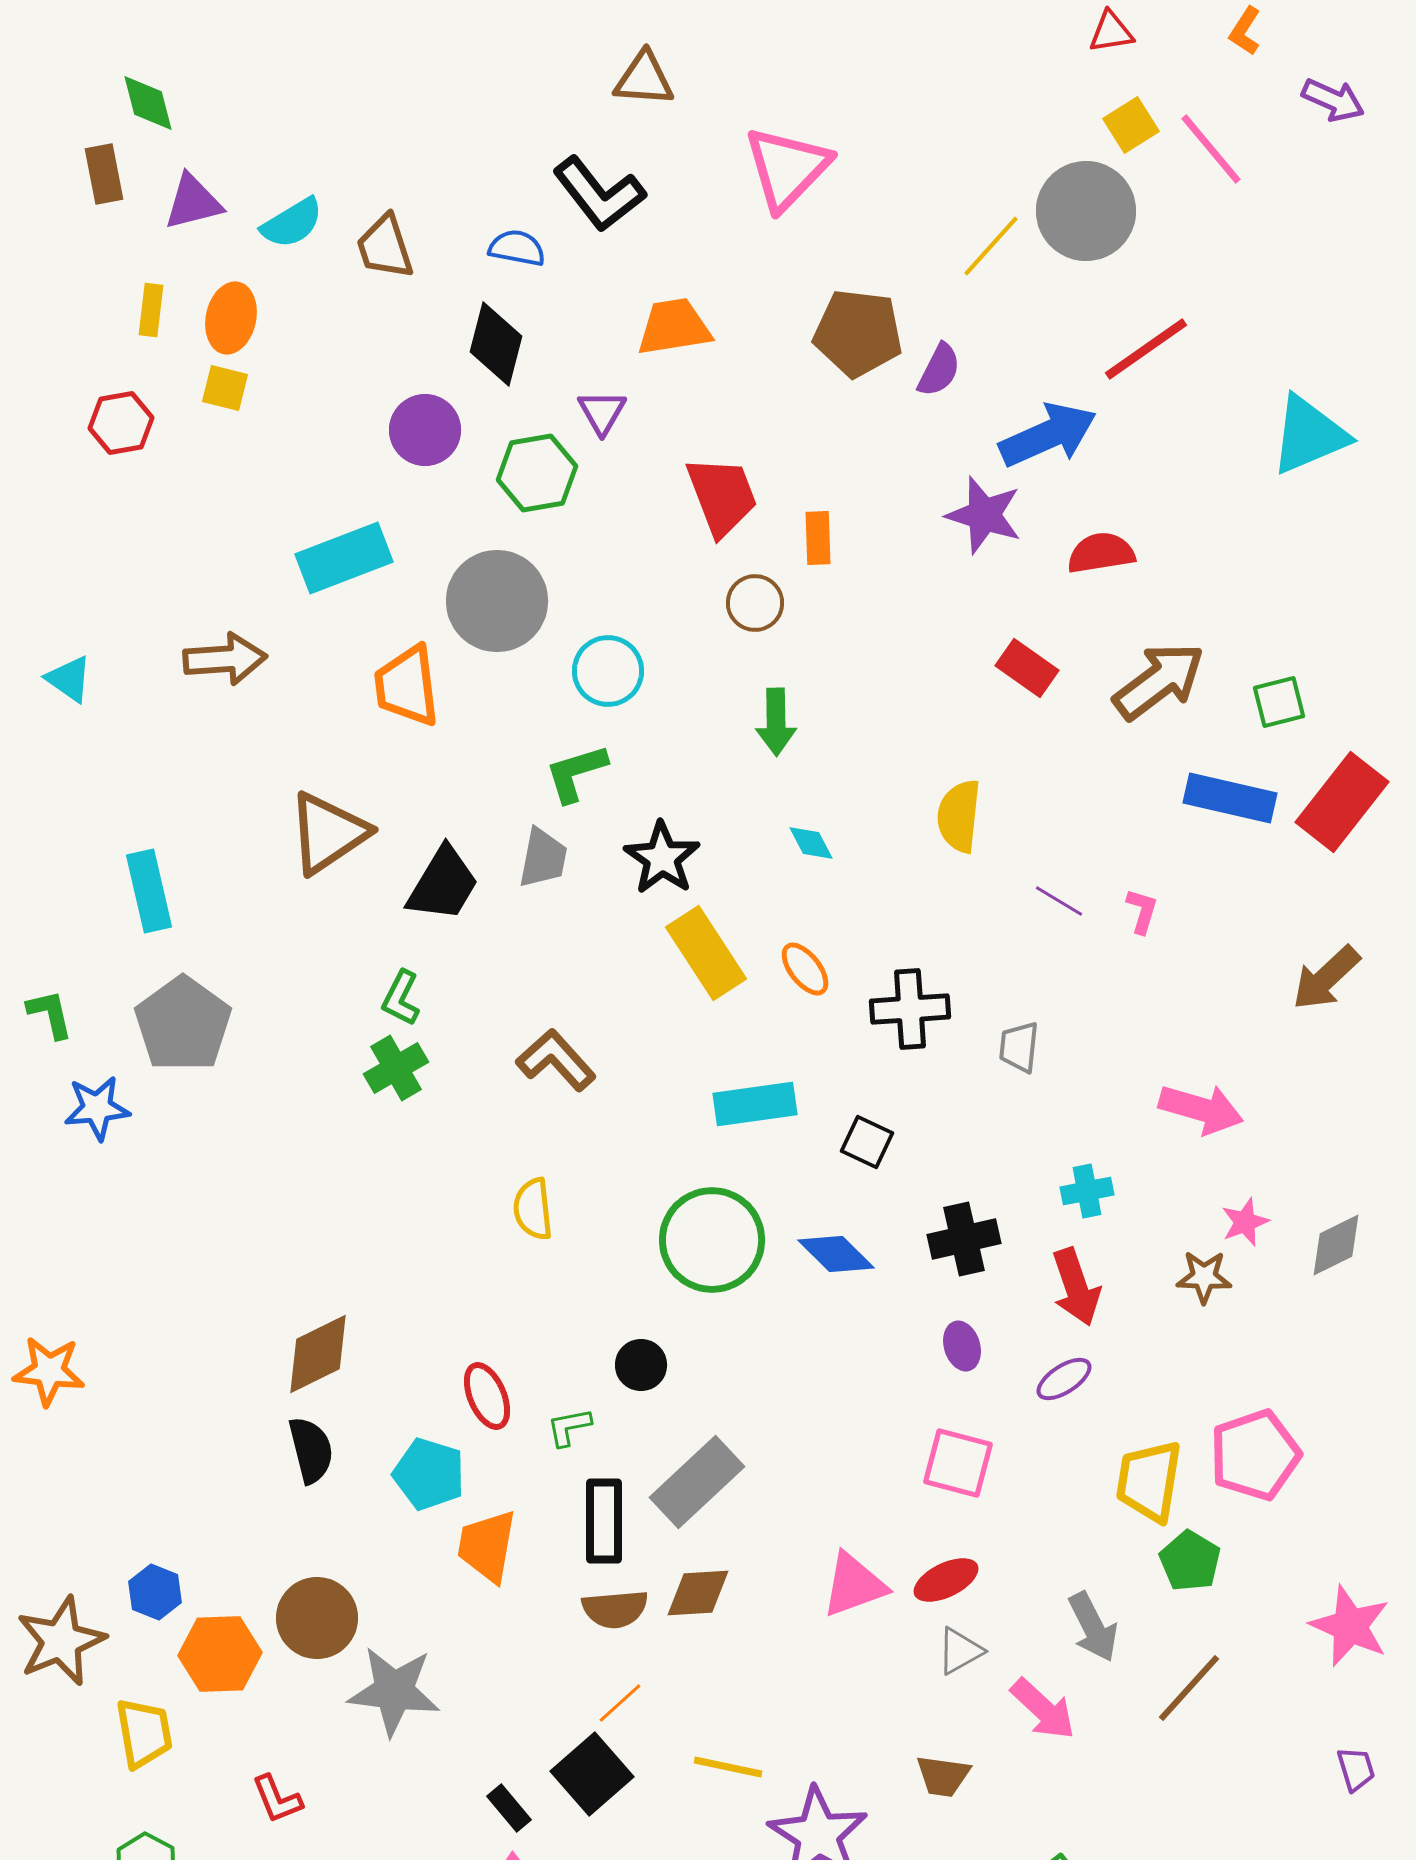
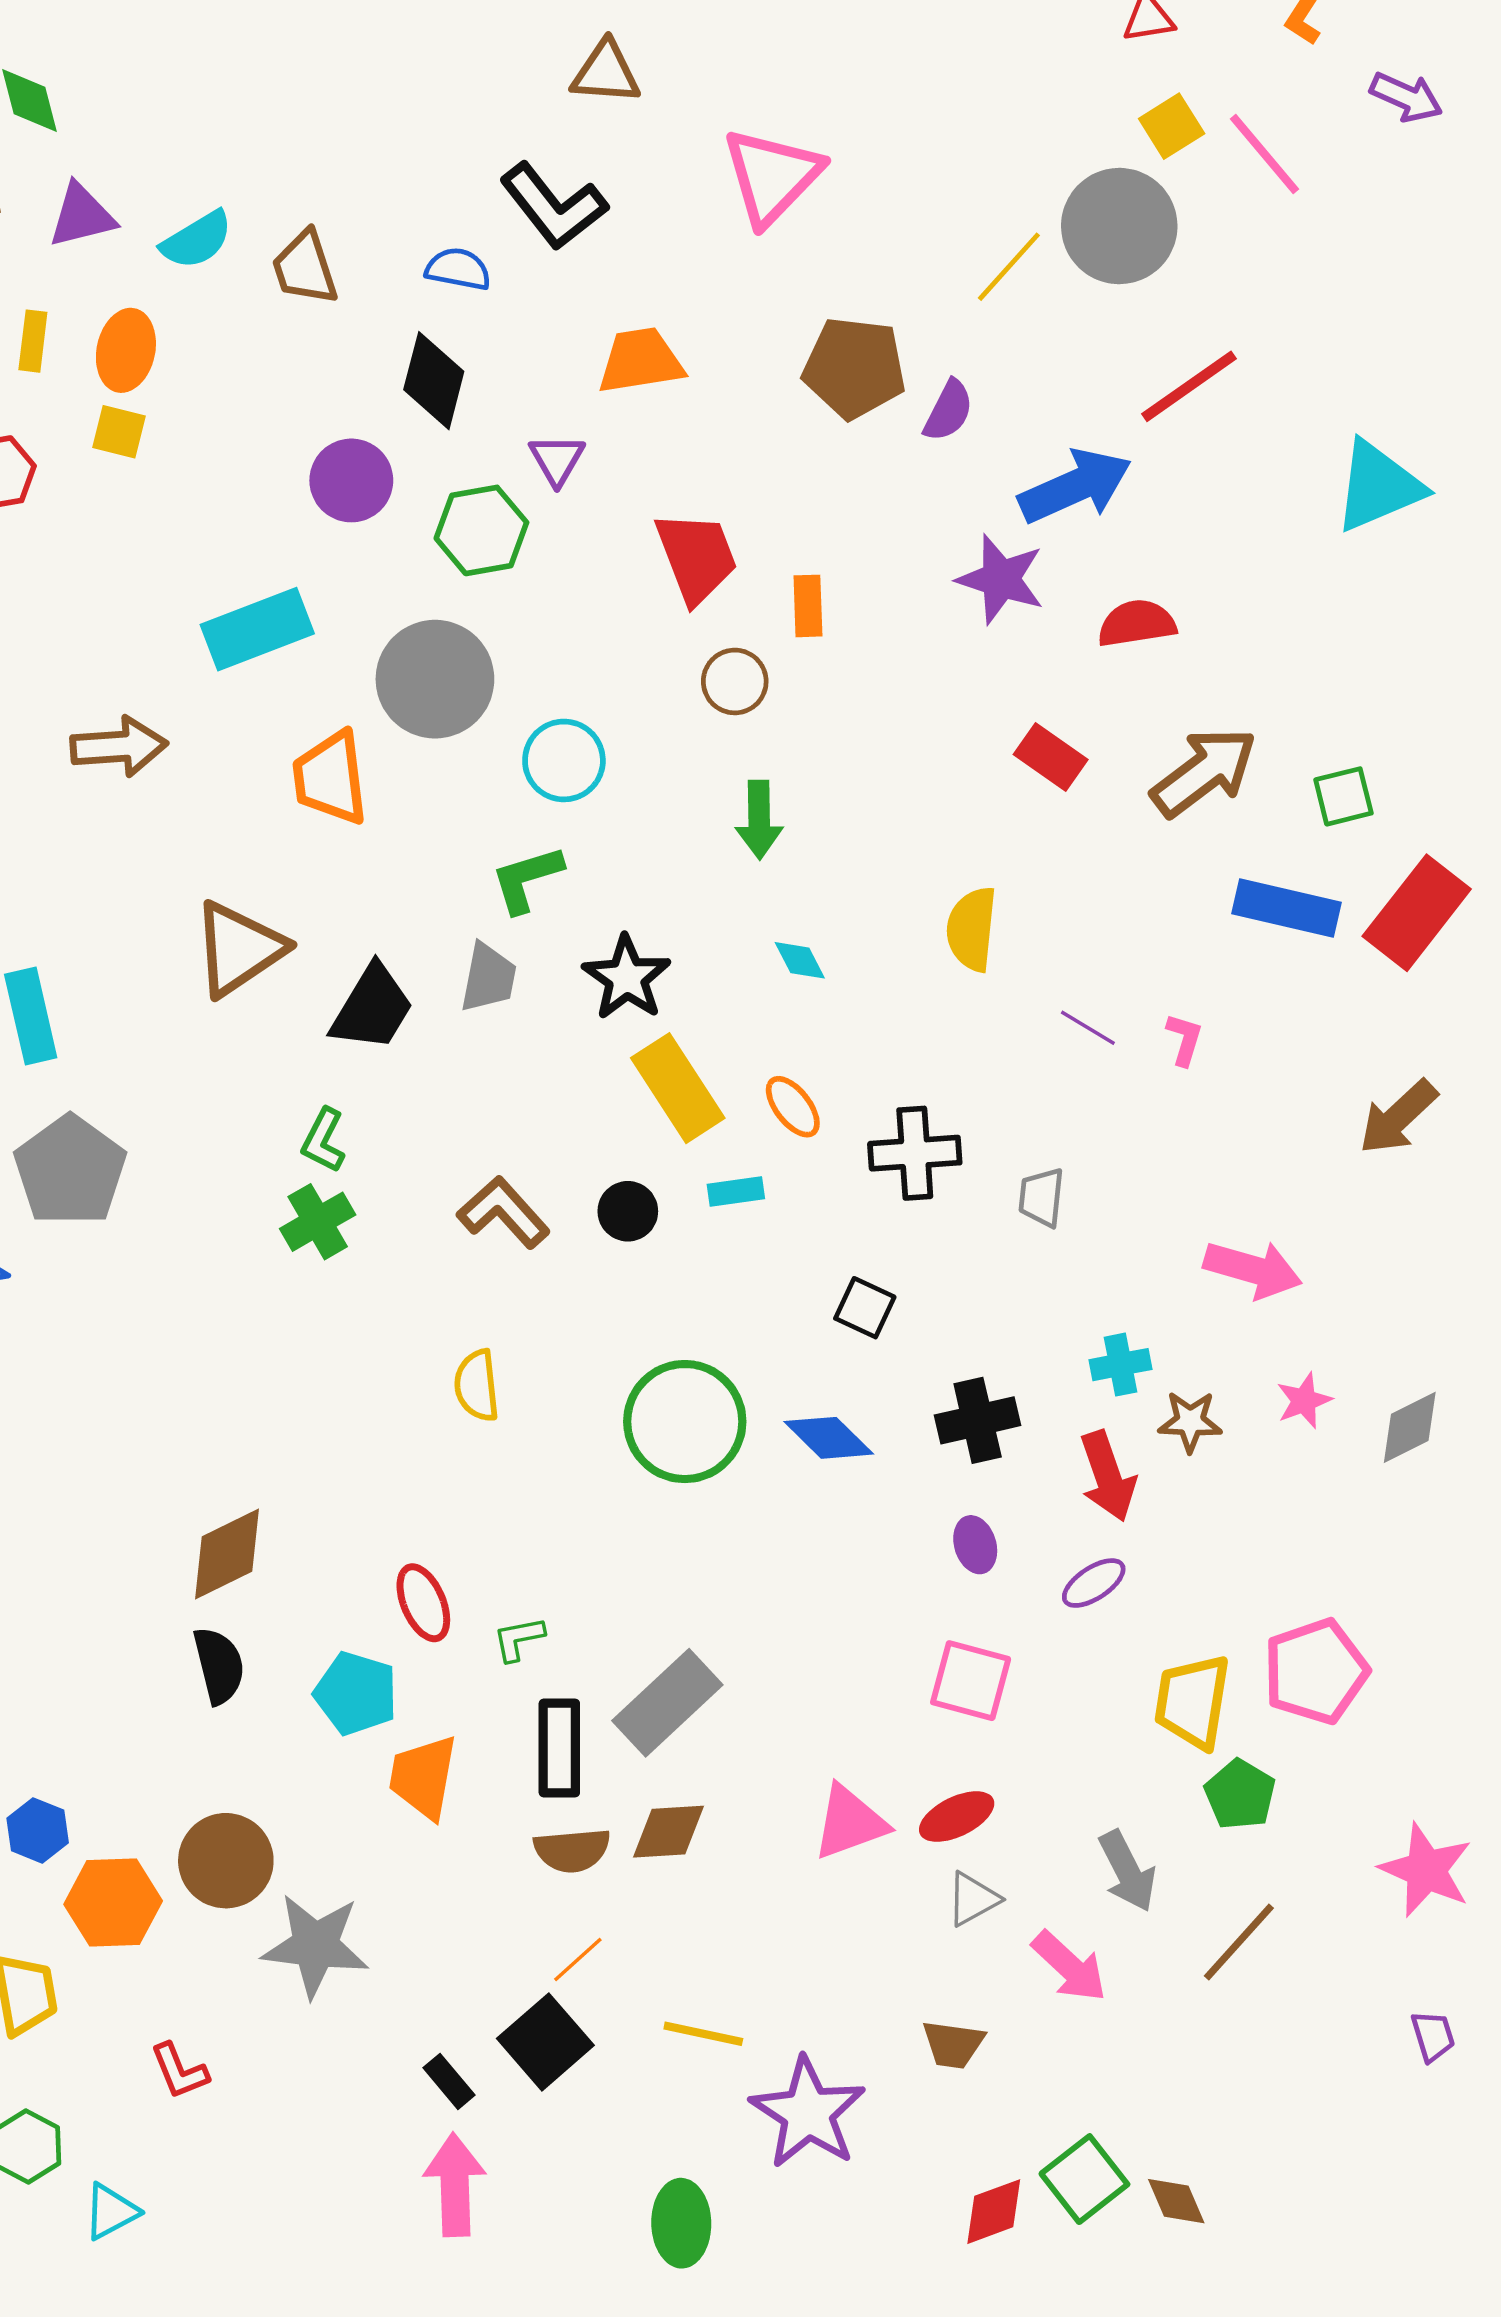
cyan rectangle: (755, 1104) -> (736, 1191), moved, size x0.6
brown star: (1204, 1277) -> (1190, 1422), moved
black circle: (641, 1365) -> (628, 1211), moved

